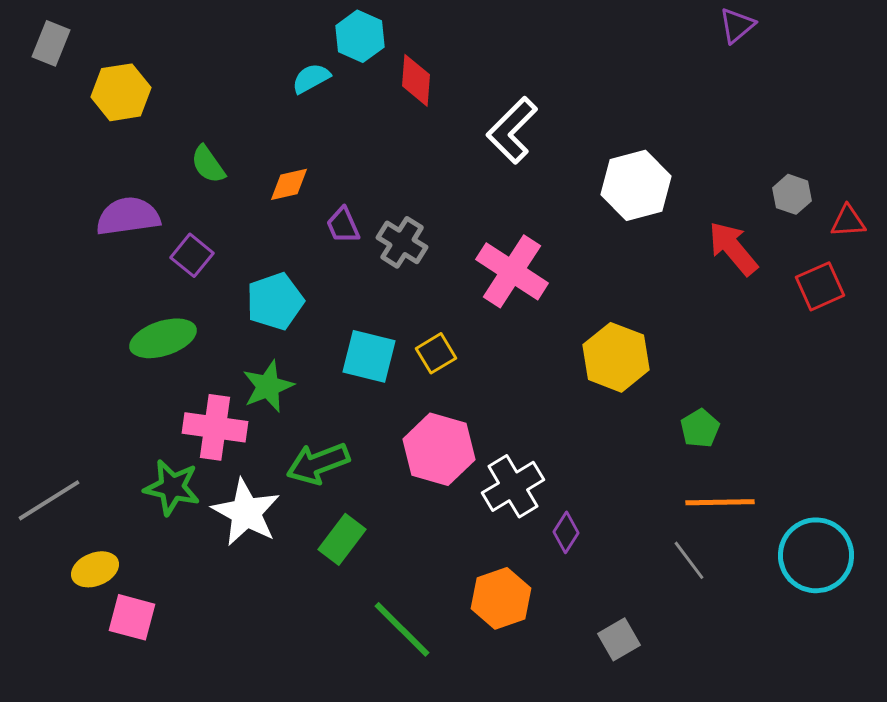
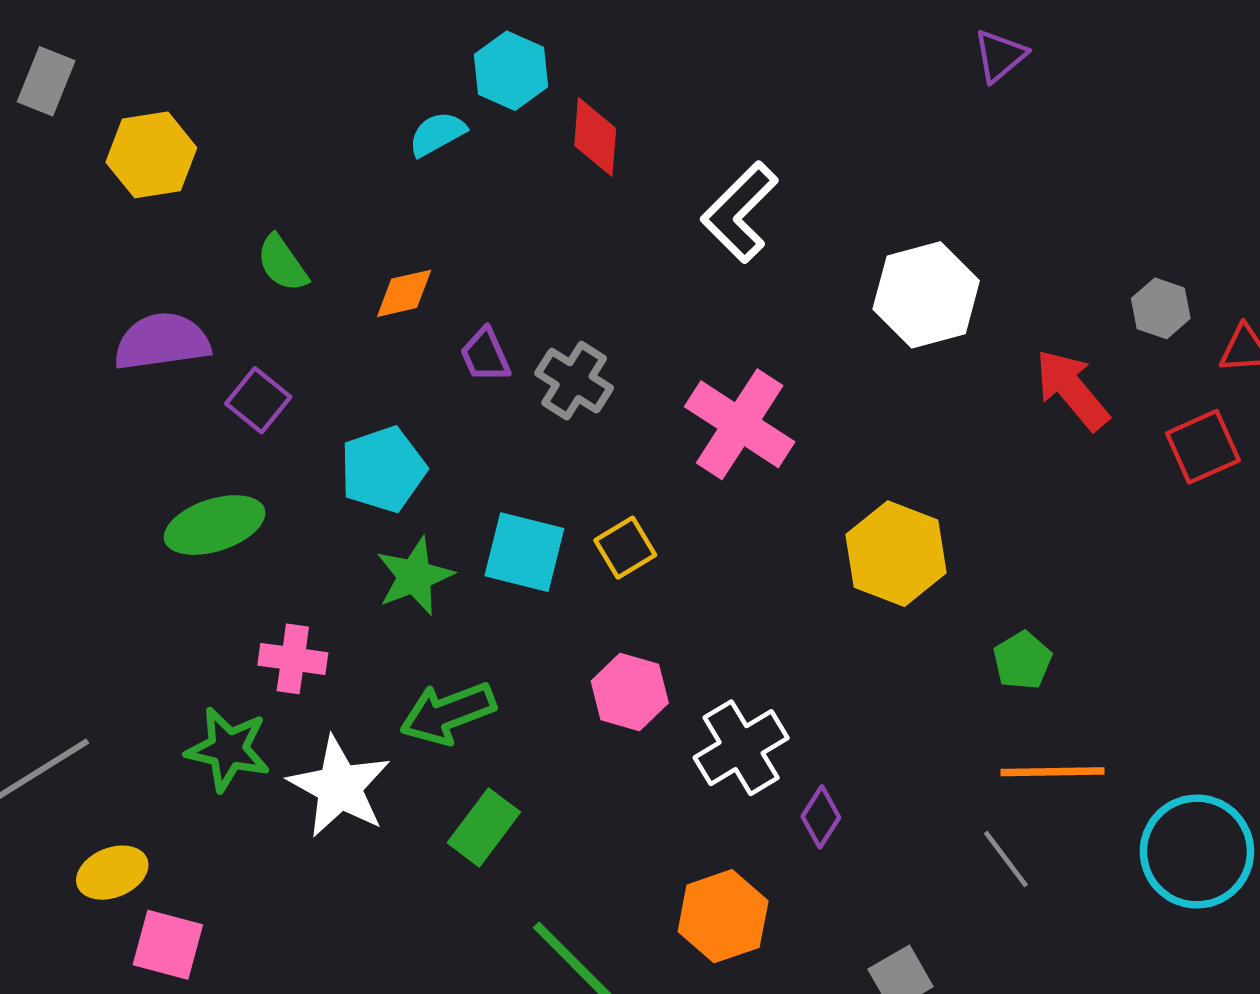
purple triangle: (737, 25) -> (1000, 56), moved
green star: (268, 386) -> (415, 576), moved
pink cross: (215, 427) -> (293, 659), size x0.7
pink hexagon: (439, 449) -> (630, 692), size x0.7

